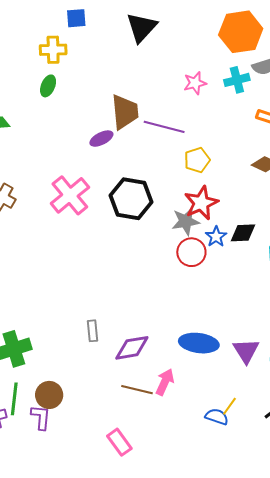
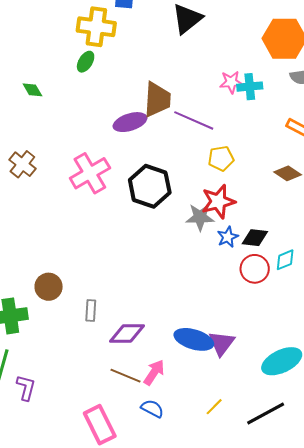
yellow cross: (53, 50) -> (96, 27), size x1.4
cyan cross: (237, 80) -> (250, 87), moved
purple ellipse: (101, 139) -> (130, 122), size x1.4
red circle: (191, 252) -> (255, 269), moved
purple triangle: (246, 351) -> (222, 343), moved
brown circle: (49, 395) -> (49, 287), moved
blue semicircle: (217, 417) -> (152, 409), moved
pink rectangle: (119, 442) -> (100, 425), size x1.4

